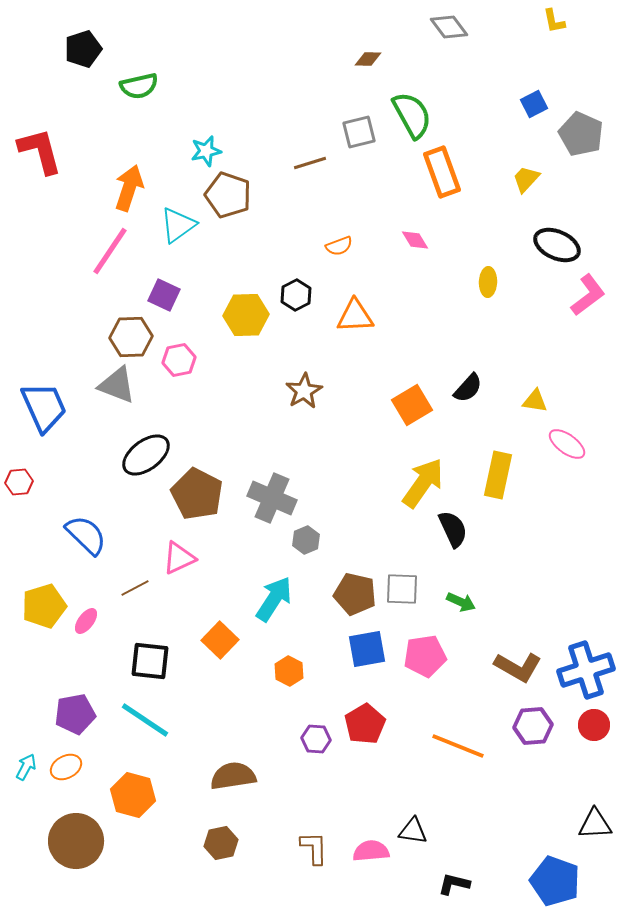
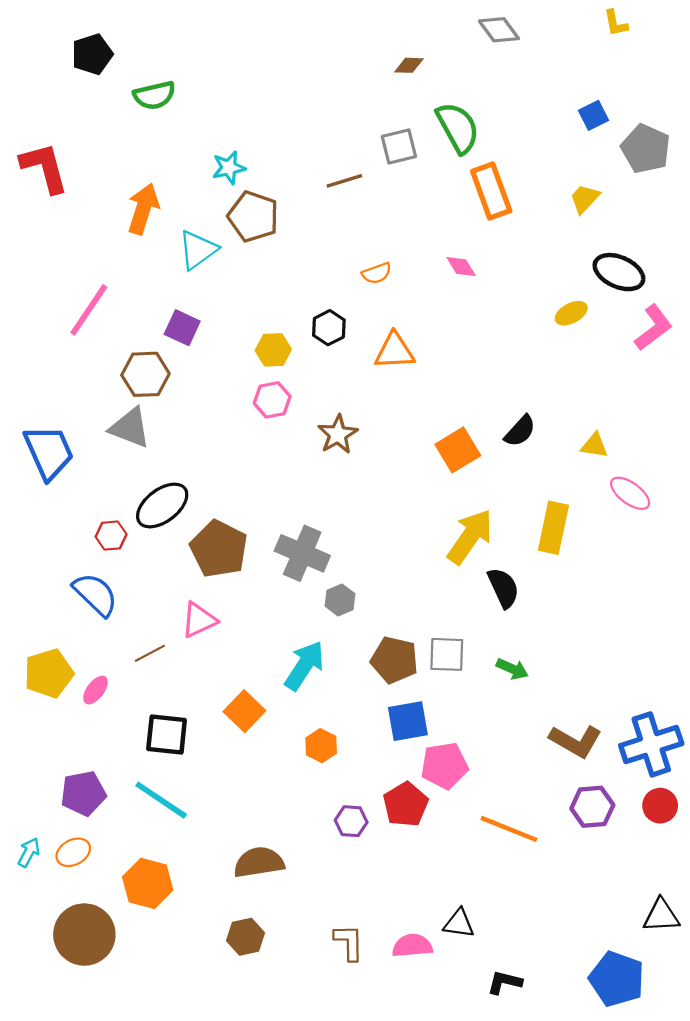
pink line: (110, 251) -> (89, 310), moved
yellow ellipse: (488, 282) -> (571, 313), moved, turned 60
yellow hexagon: (246, 315) -> (273, 350), size x0.7
pink hexagon: (179, 360) -> (272, 400), moved
red hexagon: (19, 482) -> (111, 536), moved
pink pentagon: (425, 656) -> (444, 766), moved

